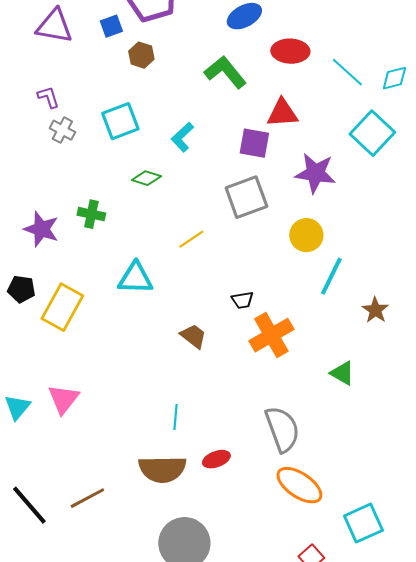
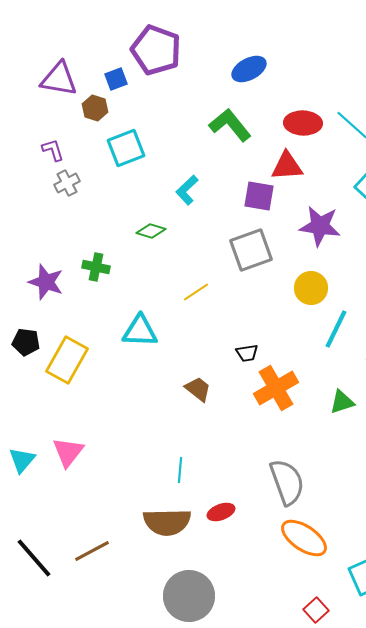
red ellipse: (290, 51) -> (303, 123), moved
brown hexagon: (141, 55) -> (95, 108), moved
cyan square: (120, 121) -> (126, 148), moved
gray cross: (62, 130) -> (67, 183), turned 35
green triangle: (342, 373) -> (342, 402), moved, turned -48

